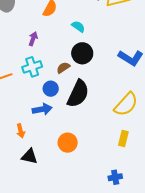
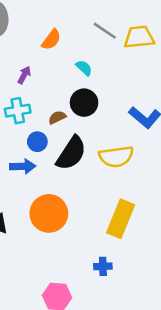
yellow semicircle: (126, 104) -> (116, 157), moved, turned 32
yellow rectangle: (123, 139) -> (121, 219), size x1.8
orange circle: (68, 143) -> (49, 213), size x1.5

